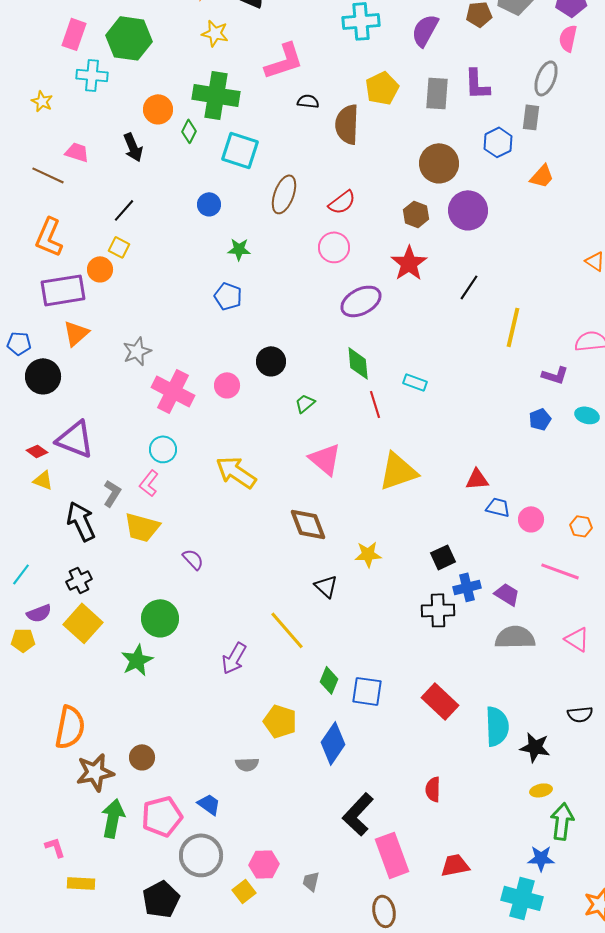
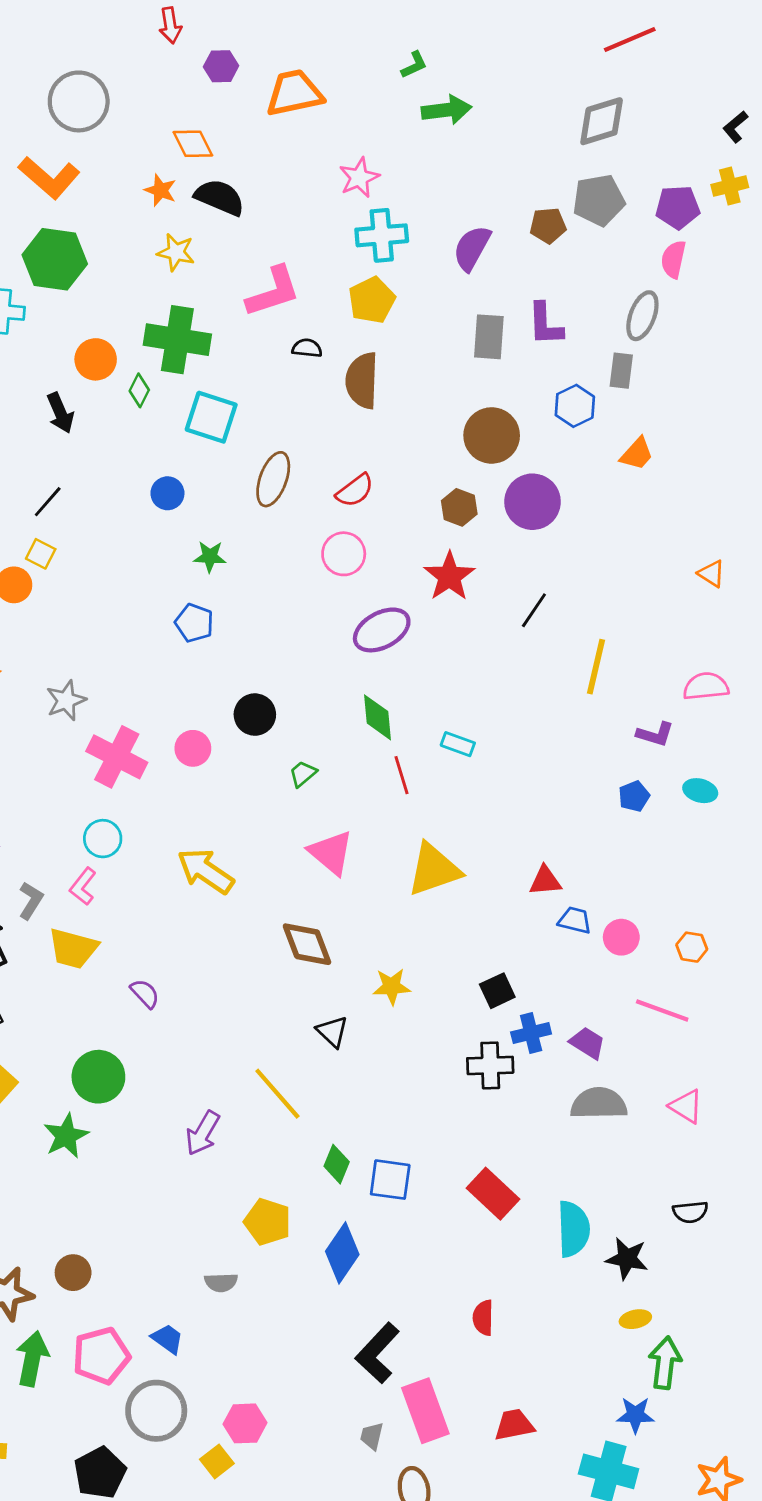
yellow pentagon: (382, 88) -> (372, 300), moved
gray trapezoid: (311, 881) -> (372, 1436), moved

